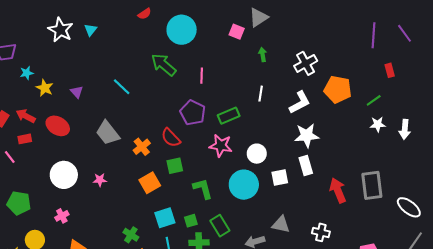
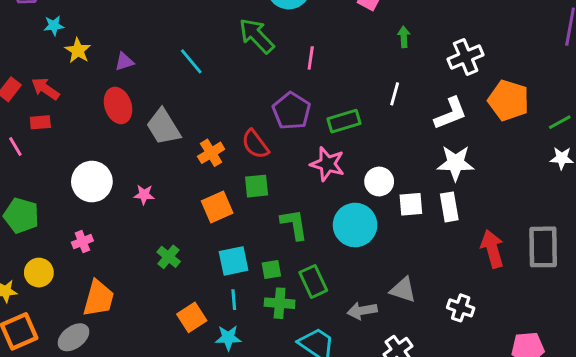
purple triangle: (77, 92) -> (124, 62), turned 48
red ellipse: (58, 126) -> (118, 106), moved, turned 35
white square: (280, 178) -> (411, 204), moved
green cross: (131, 235) -> (169, 257), moved

